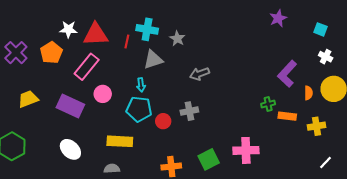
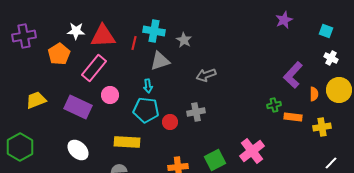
purple cross: (16, 53) -> (24, 36), moved, turned 35
pink cross: (246, 150) -> (252, 151), turned -35

